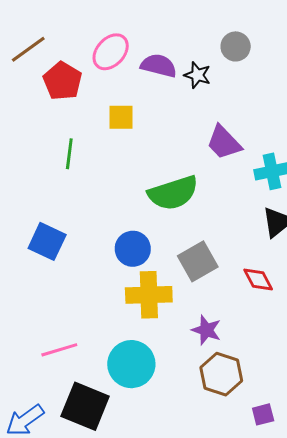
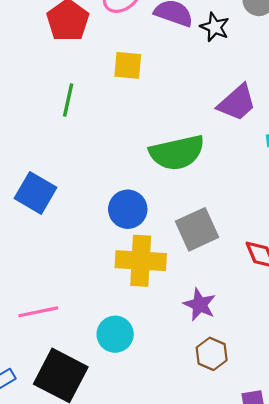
purple trapezoid: (224, 142) -> (237, 103), turned -93
cyan circle: (131, 364) -> (115, 334), size x0.7
brown hexagon: (221, 374) -> (212, 354), size x0.7

